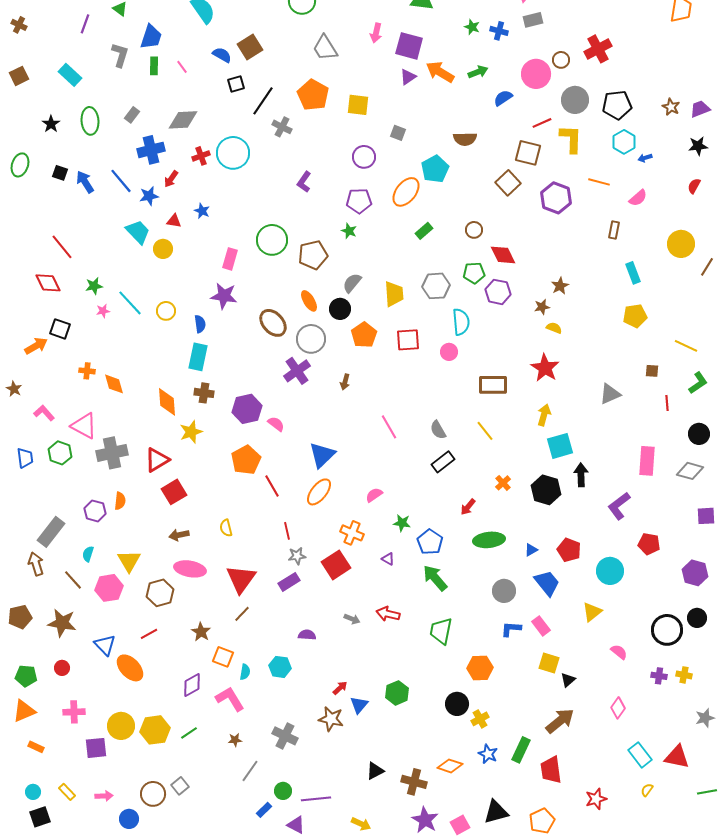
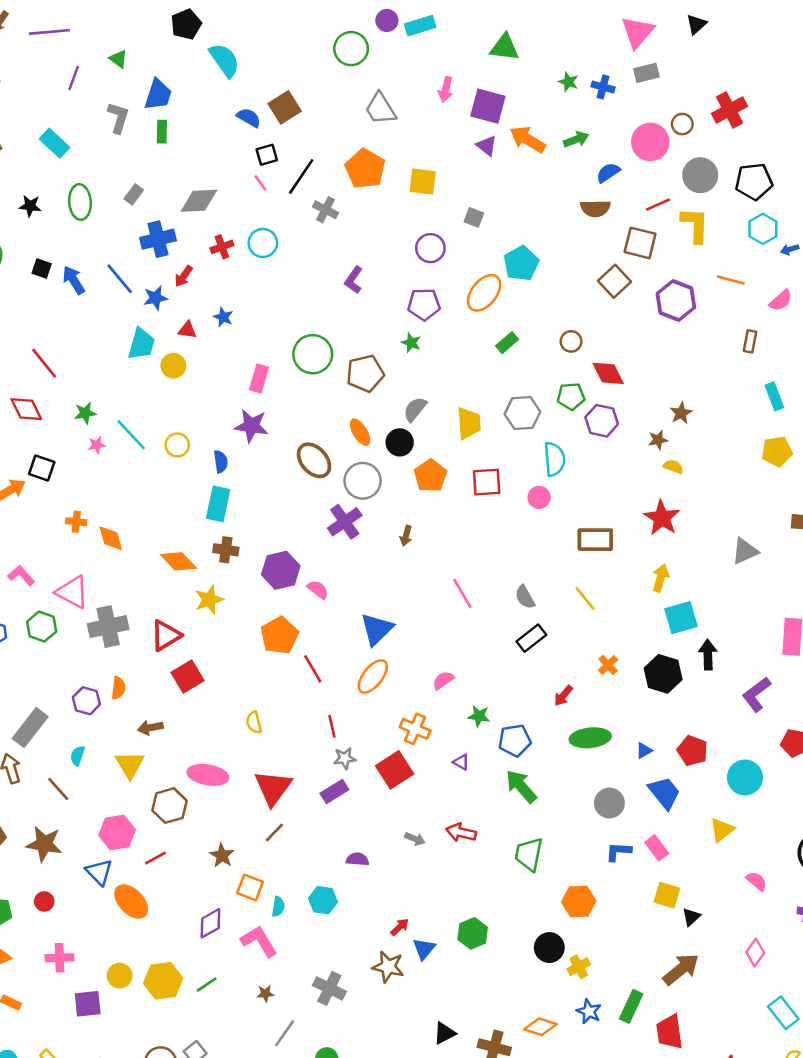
pink line: (182, 67) -> (260, 183), moved
purple triangle: (408, 77) -> (487, 146), turned -48
black star: (51, 124) -> (30, 206), turned -30
brown semicircle: (465, 139) -> (595, 208), moved
cyan circle: (233, 153) -> (263, 243), size x0.7
cyan trapezoid: (138, 232) -> (141, 344), turned 60
orange diamond: (167, 402) -> (178, 561), turned -40
brown arrow: (179, 535) -> (150, 728), moved
blue pentagon: (430, 542) -> (515, 740), turned 30
pink hexagon: (109, 588) -> (117, 832), moved
yellow circle: (121, 726) -> (120, 976), size x0.7

